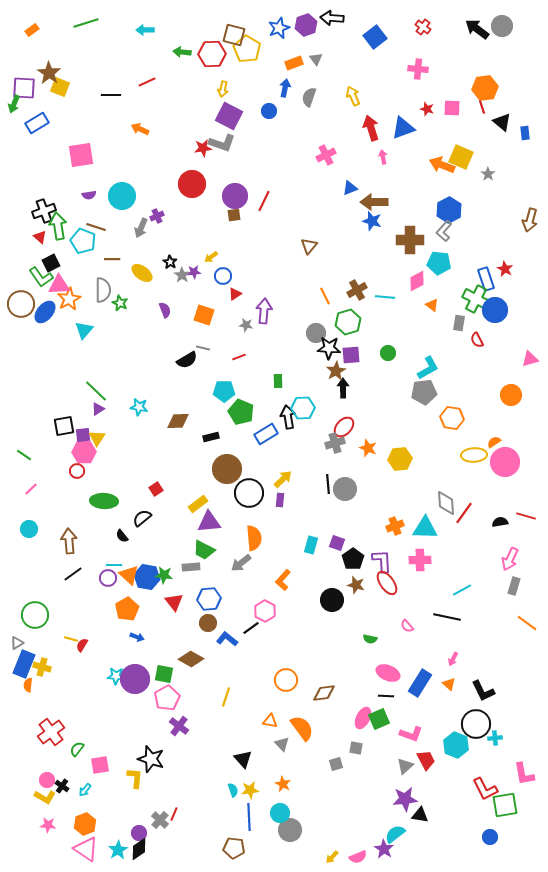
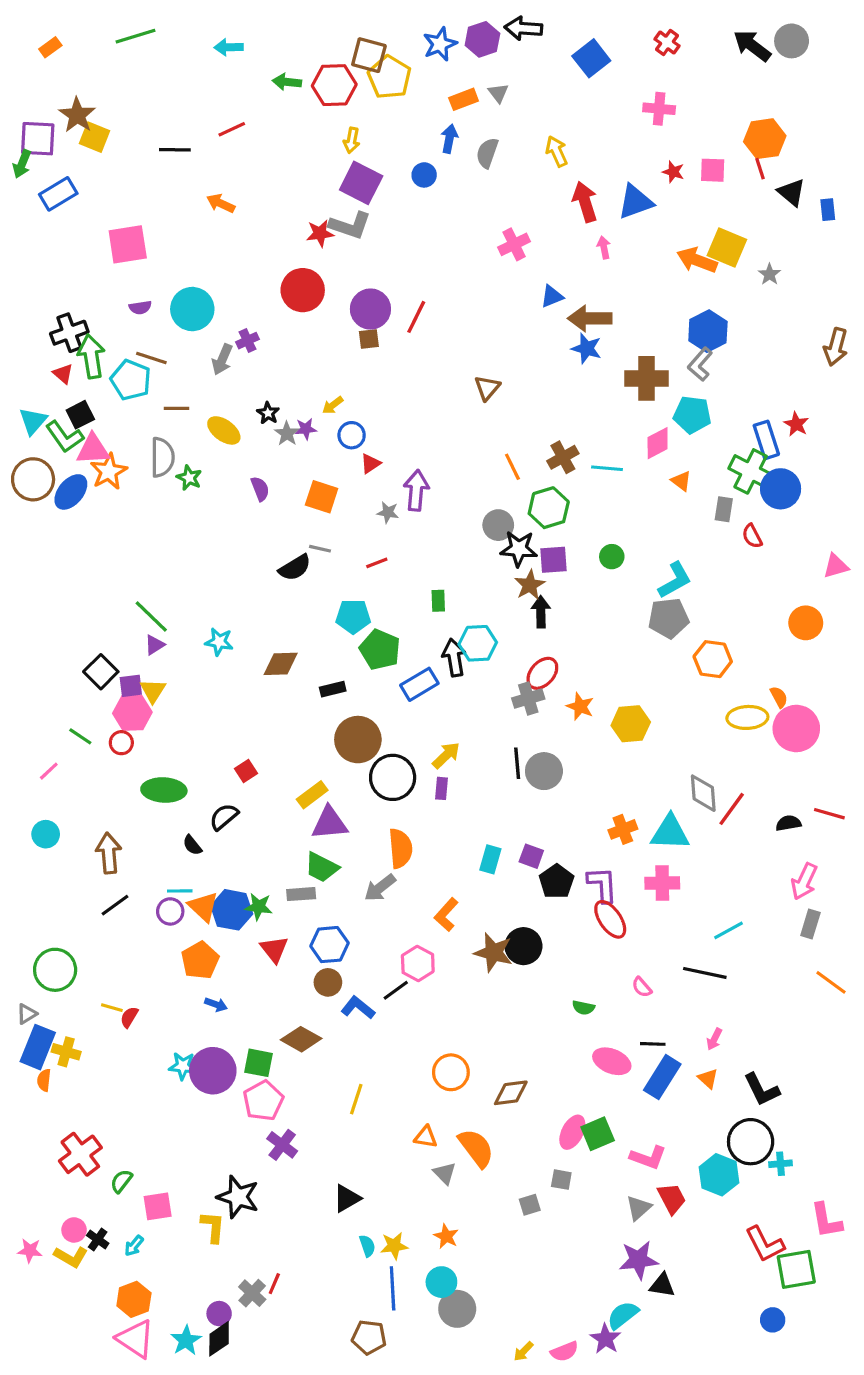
cyan triangle: (84, 330) -> (33, 421), moved
black square: (64, 426) -> (101, 672), turned -35
orange semicircle: (494, 442) -> (779, 697), turned 96
green line: (24, 455) -> (80, 736), moved
brown star: (356, 585) -> (494, 952), moved, size x1.4
black line: (386, 696) -> (653, 1044), moved
black triangle: (243, 759) -> (347, 1198), moved, turned 42
pink star: (48, 825) -> (30, 1250), moved

